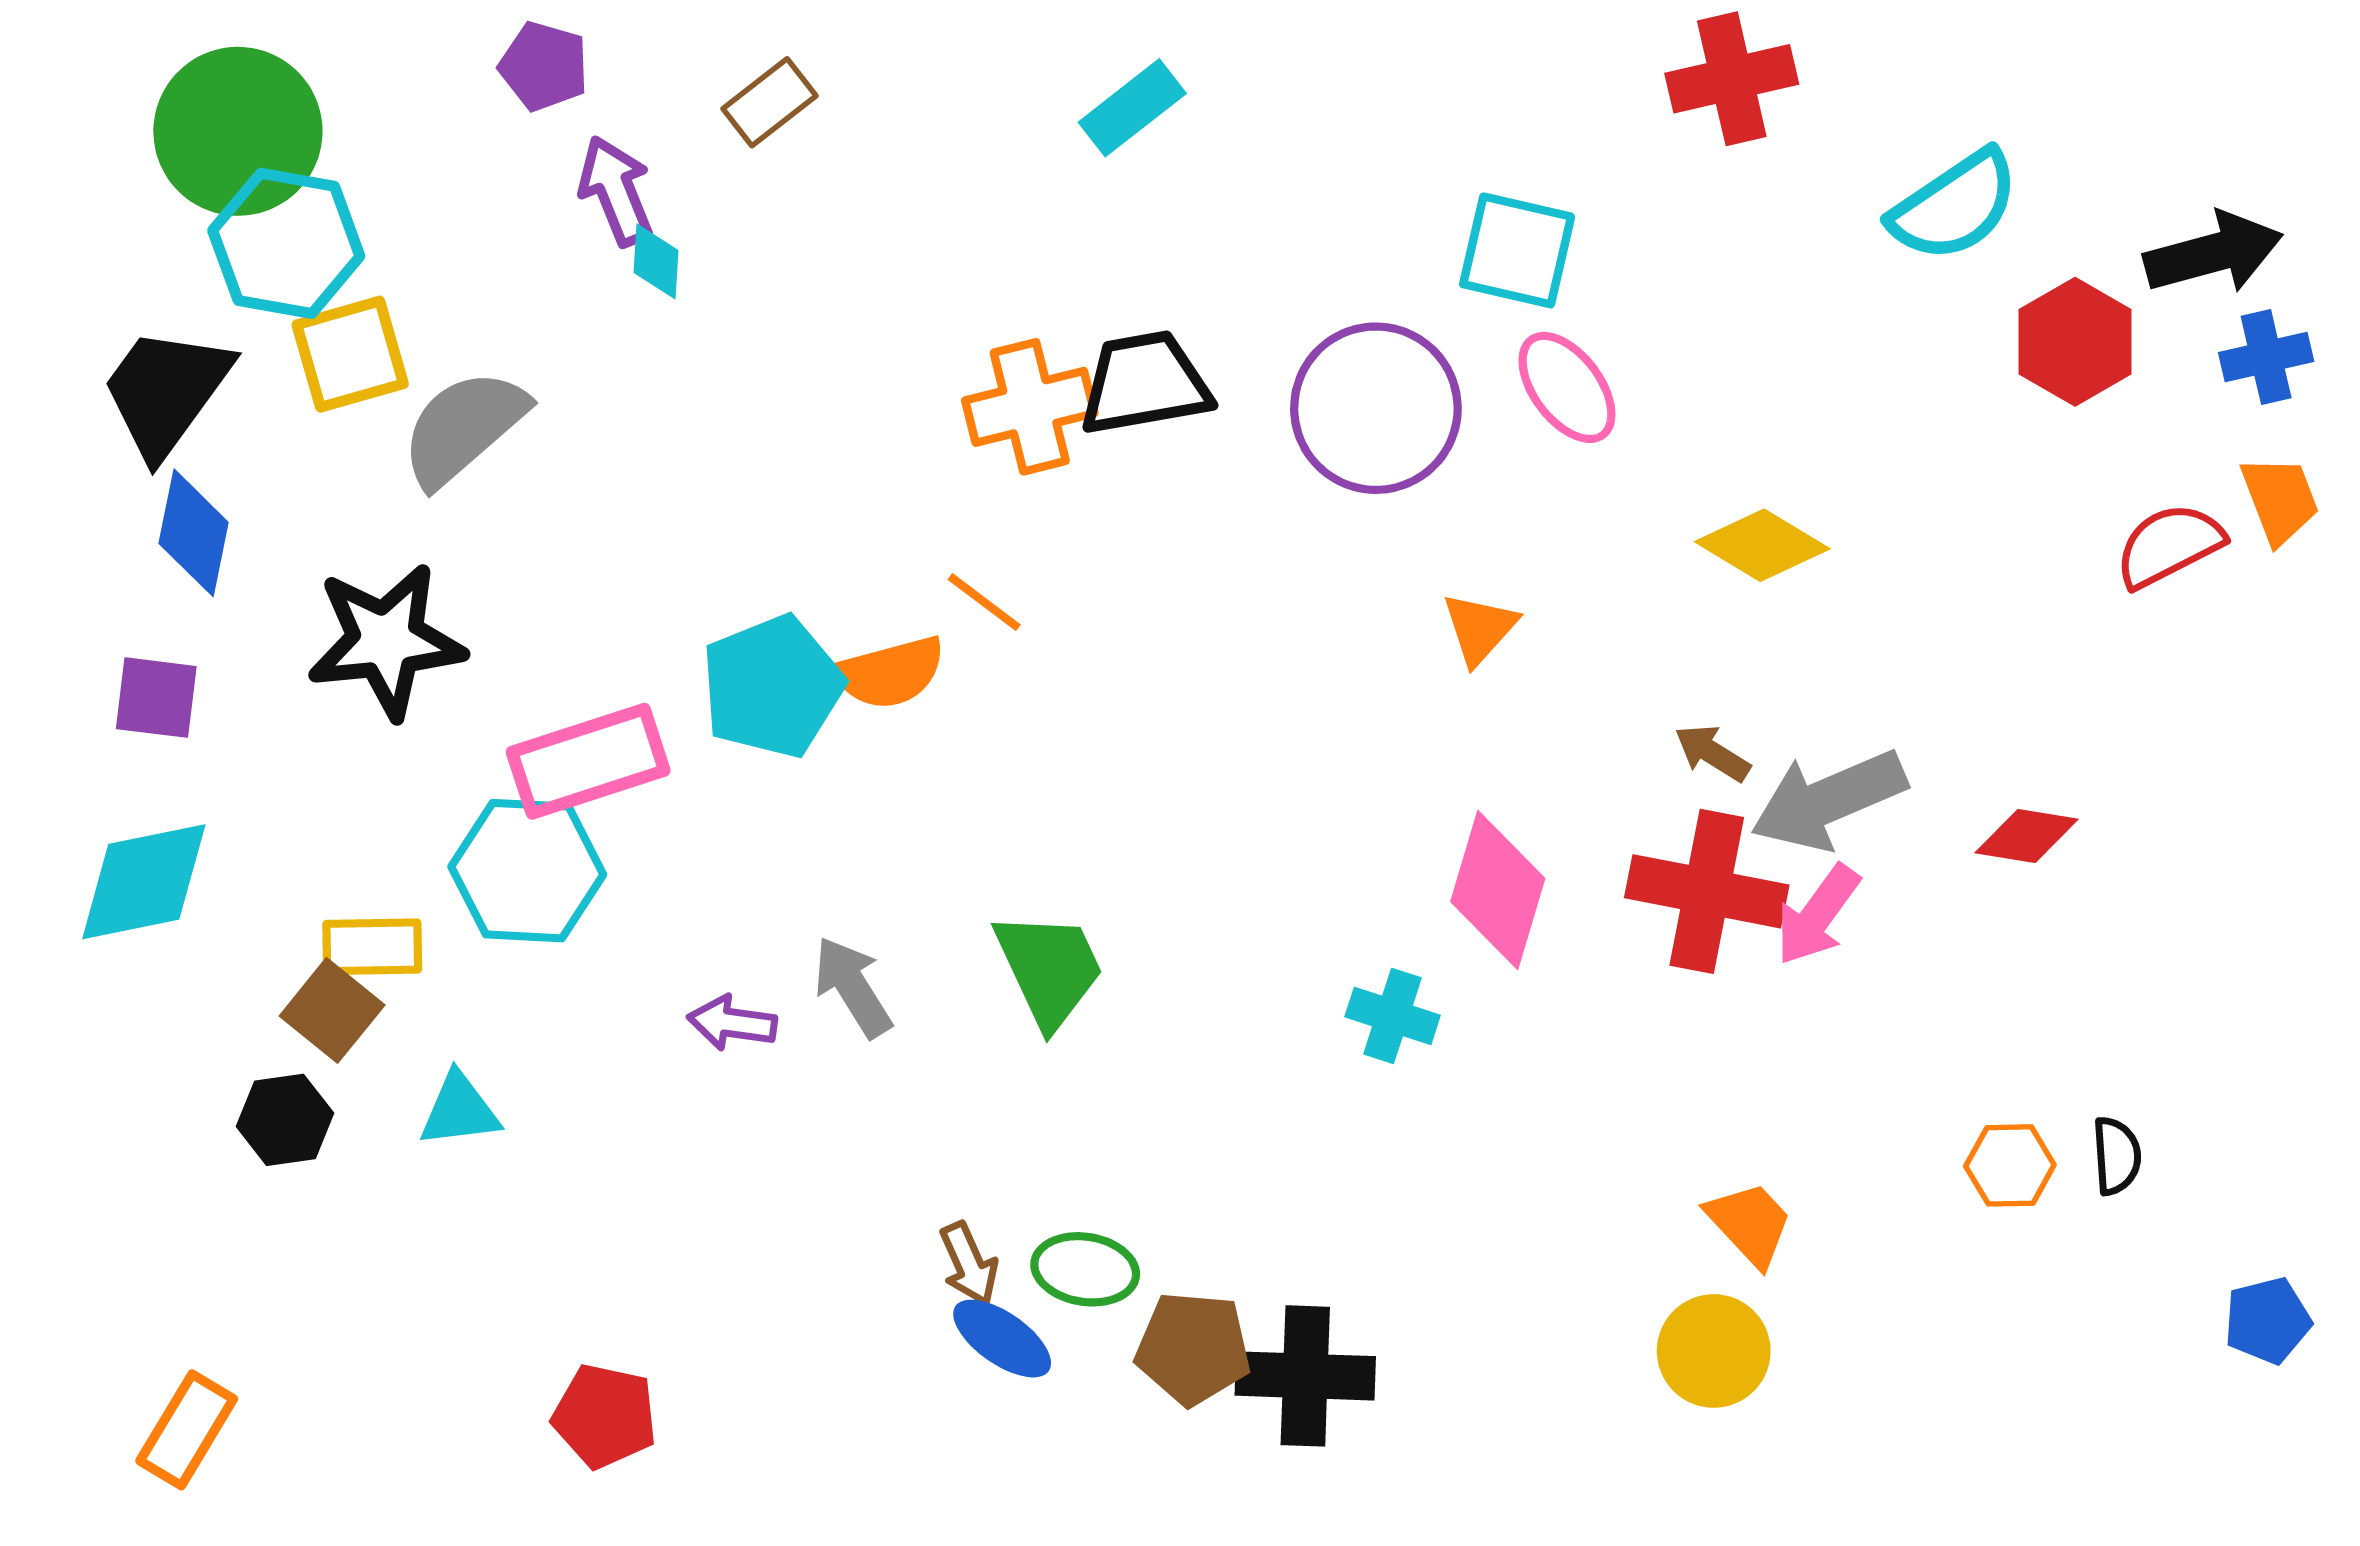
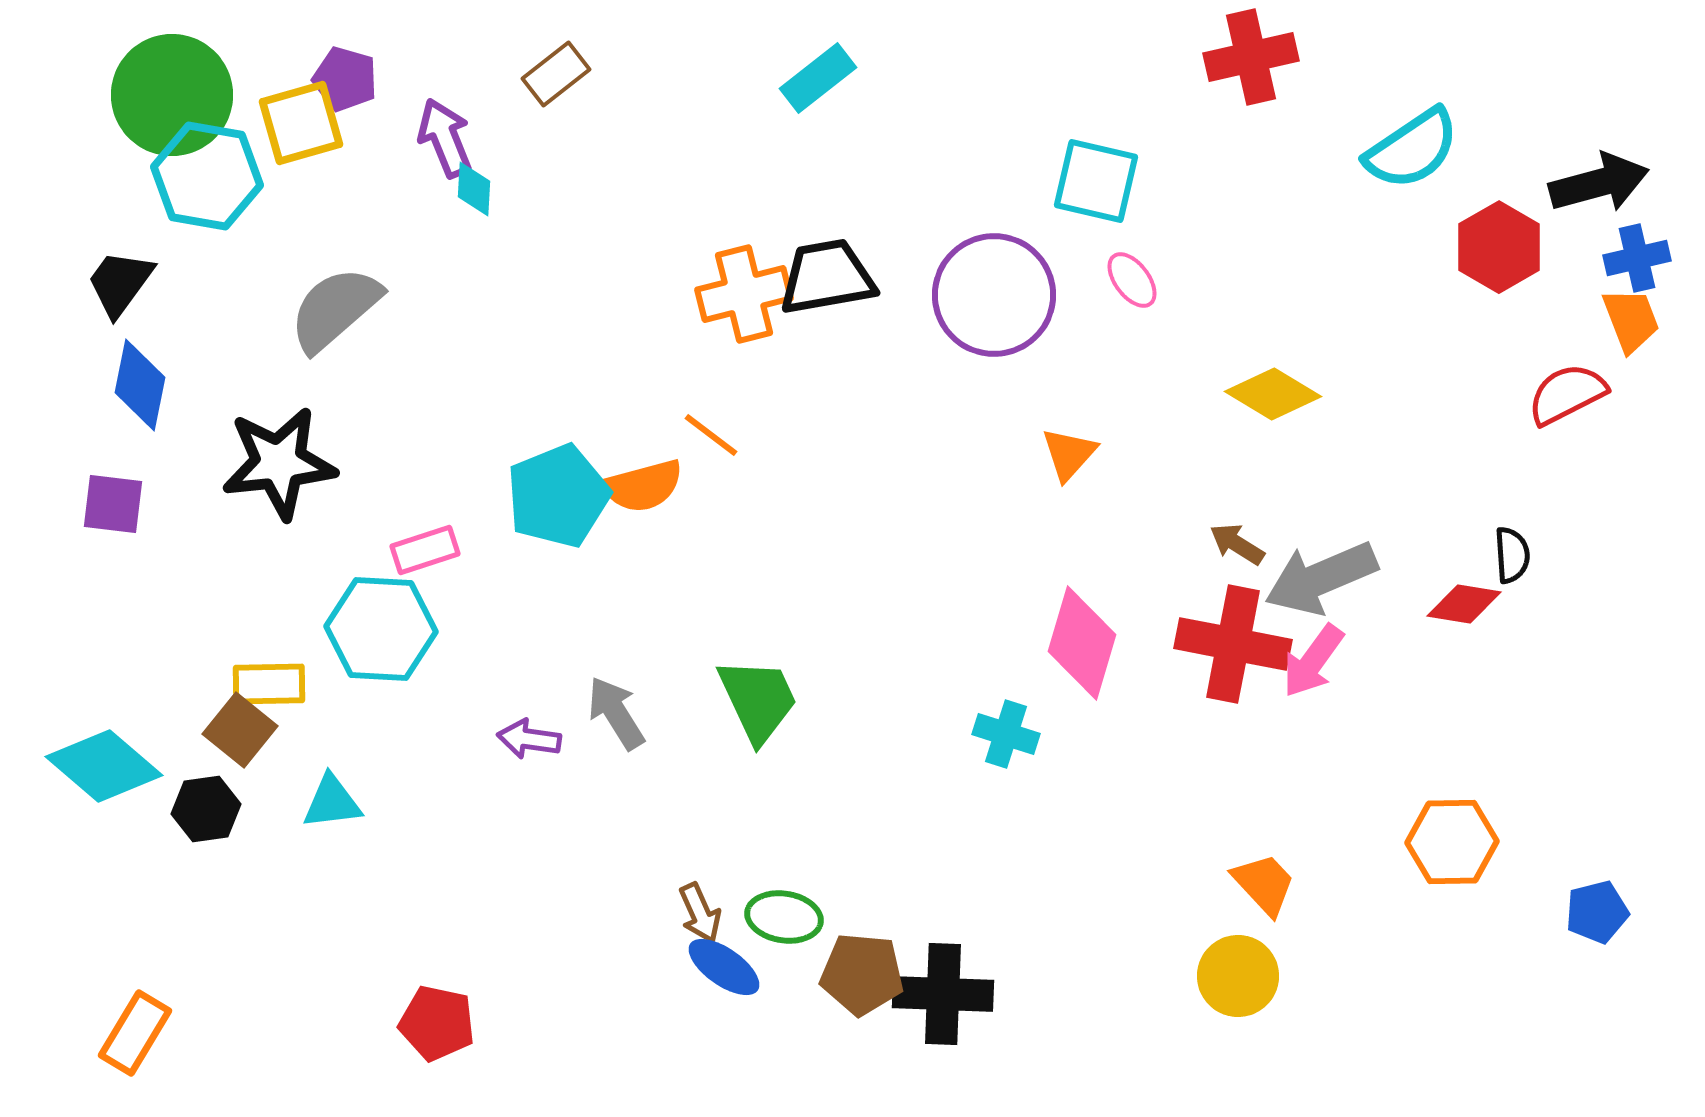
purple pentagon: (544, 66) -> (345, 79), moved
yellow square: (350, 354) -> (301, 123), moved
pink ellipse: (1567, 387) -> (1132, 280), size x0.7
black trapezoid: (166, 392) -> (120, 283), size x0.7
orange trapezoid: (2280, 500) -> (1631, 320), moved
pink rectangle: (588, 761) -> (425, 550), size x0.6
cyan diamond: (144, 882) -> (104, 766), moved, turned 52
black semicircle: (2117, 1156) -> (1512, 555), moved
orange hexagon: (2010, 1165) -> (1452, 842), size x1.4
blue pentagon: (2267, 1321) -> (1597, 912), moved

